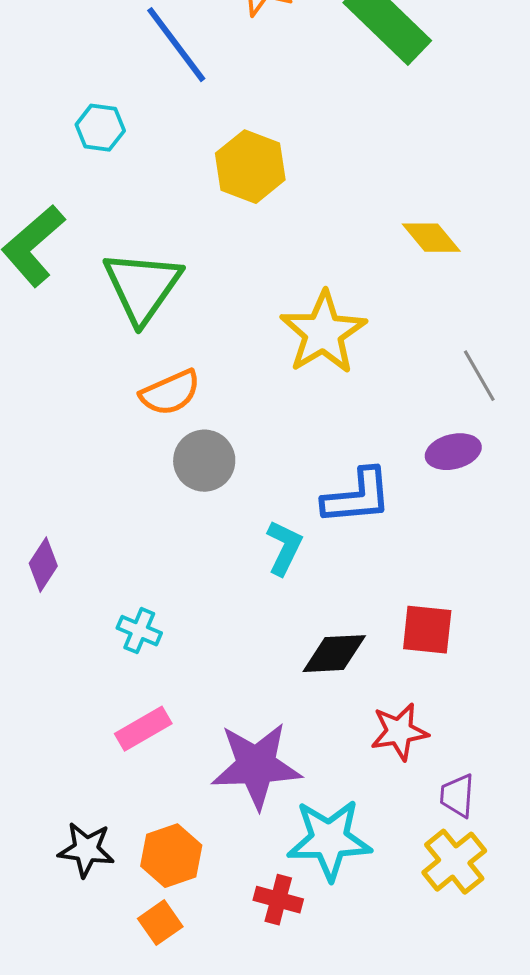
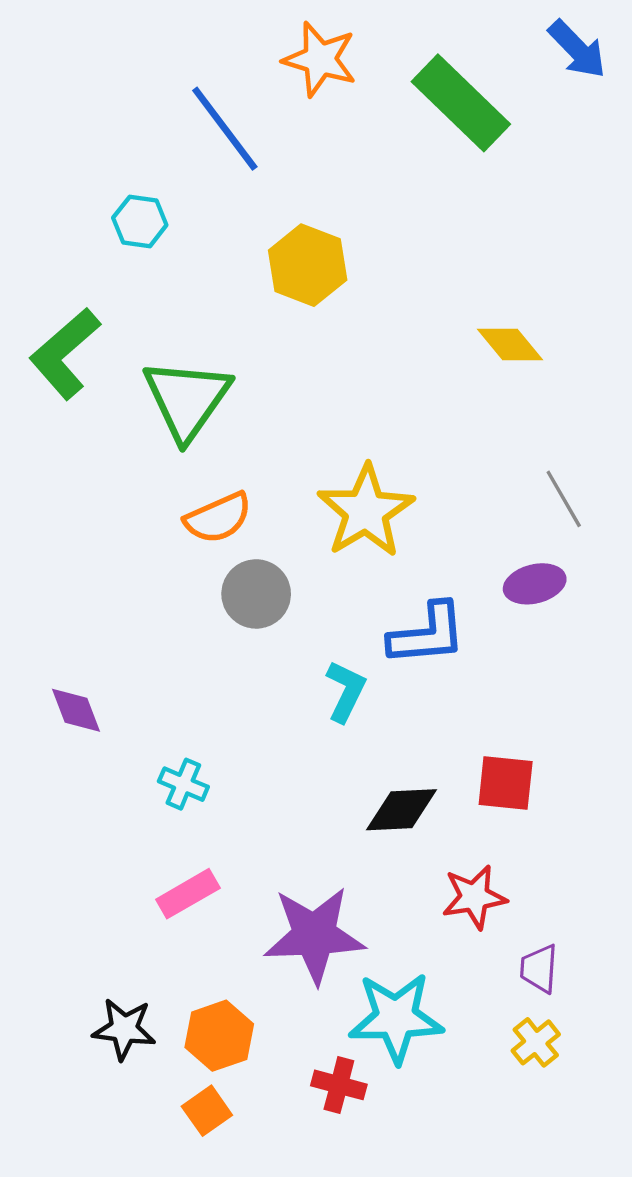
yellow star: (323, 333) -> (366, 511), moved
purple diamond: (43, 565) -> (76, 710), turned -54
yellow cross: (454, 862) -> (536, 1042), size x0.7

